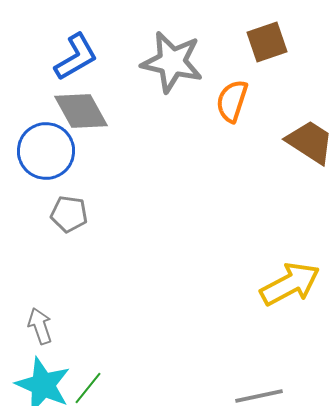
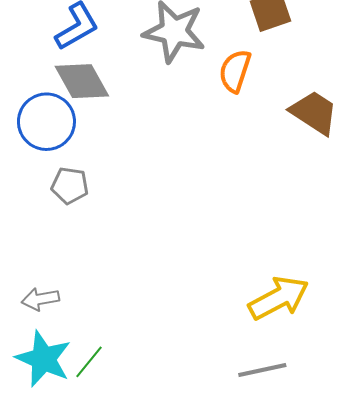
yellow arrow: (290, 284) -> (279, 298), moved
gray arrow: (40, 326) -> (40, 299), turned -81

